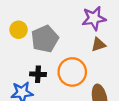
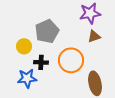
yellow circle: (19, 30) -> (24, 46), moved

